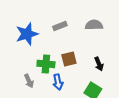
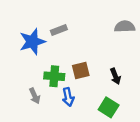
gray semicircle: (94, 25) -> (125, 27), moved
gray rectangle: (60, 26) -> (59, 30), moved

